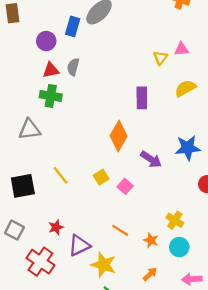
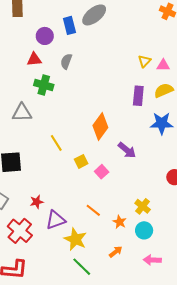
blue rectangle: (73, 26) -> (69, 25), turned -36
pink triangle: (181, 49) -> (163, 65), moved
red triangle: (51, 70) -> (34, 59), moved
purple rectangle: (142, 98) -> (138, 96), moved
blue star: (188, 148) -> (162, 123), moved
yellow line: (61, 175) -> (56, 143), moved

